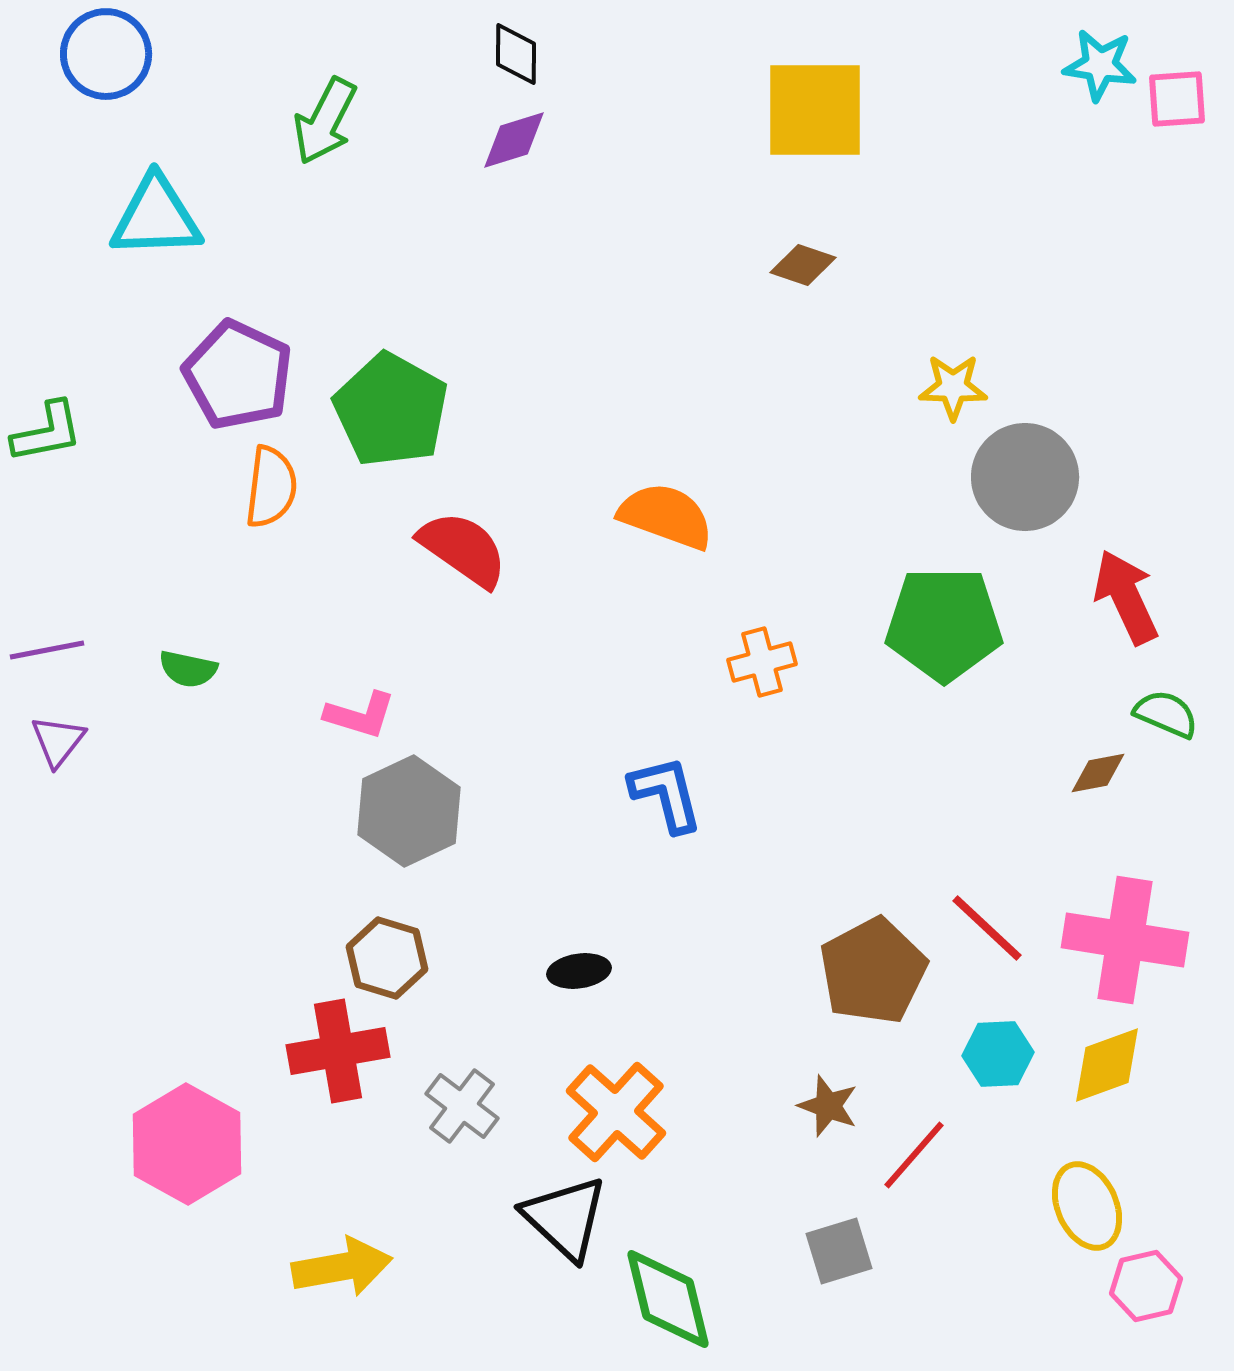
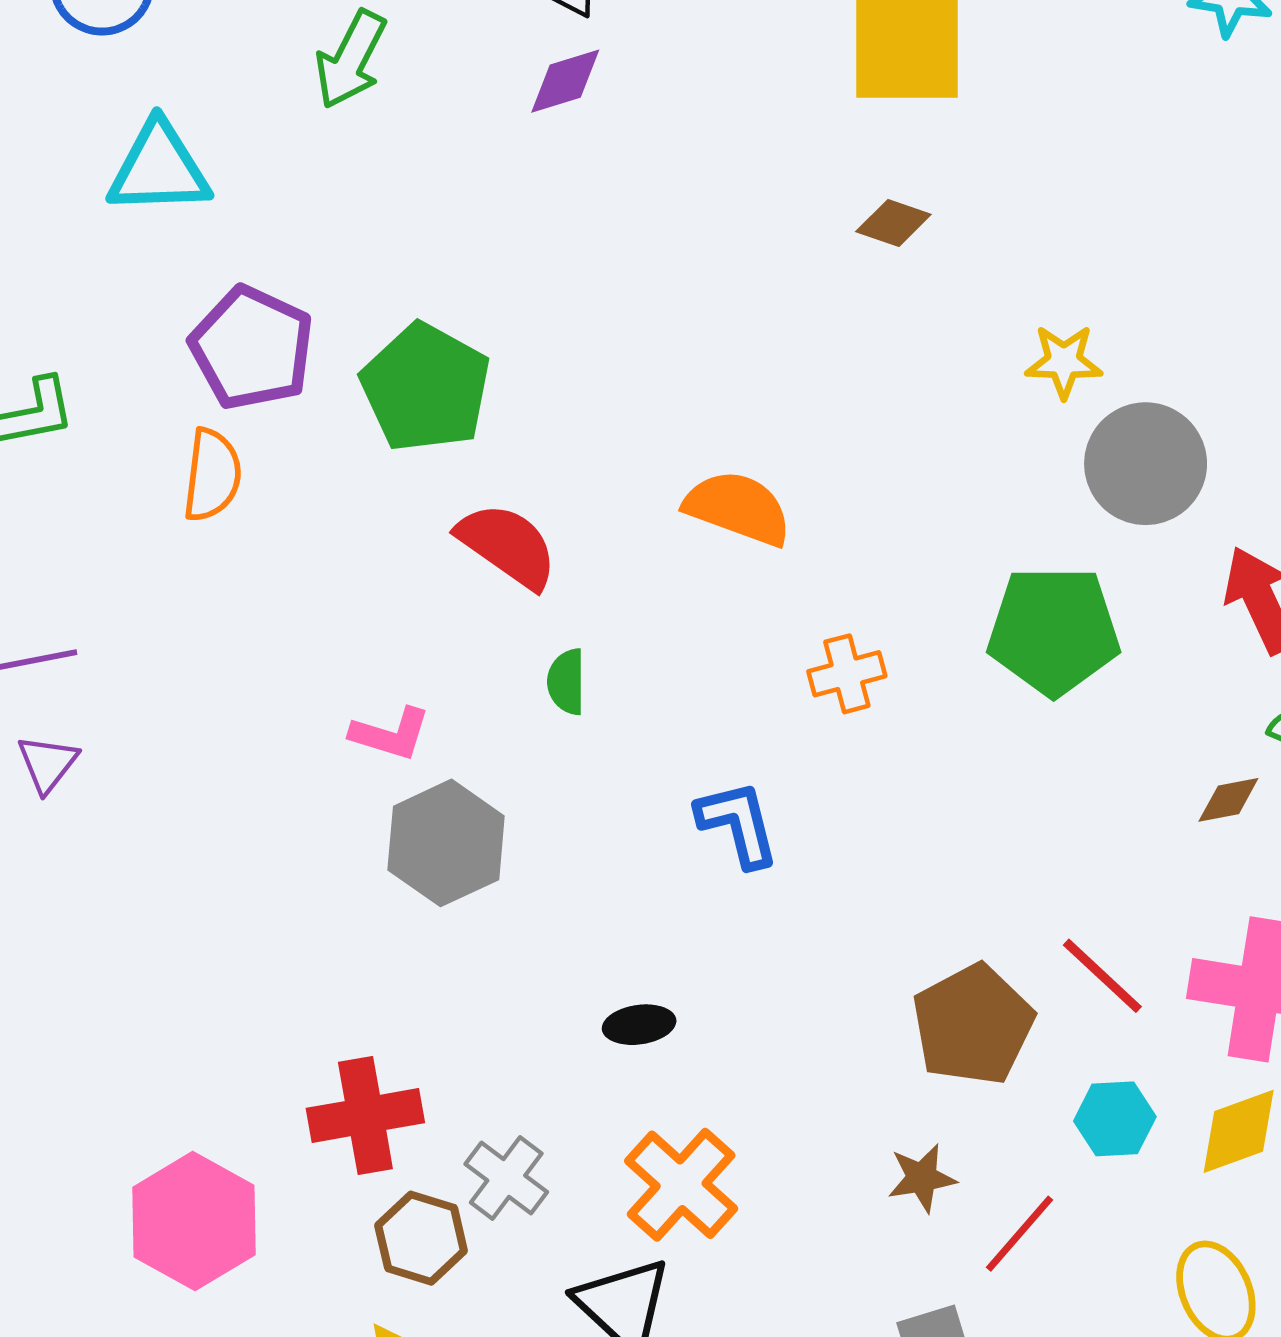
orange semicircle: (271, 487) -> (212, 475), moved
green semicircle: (188, 669) -> (566, 682), moved, turned 78
brown hexagon: (387, 958) -> (421, 1238), moved
brown star: (828, 1106) -> (922, 1178), turned -30

